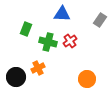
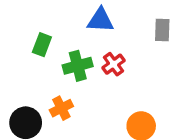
gray rectangle: (100, 20) -> (162, 30), turned -32
green cross: (48, 42) -> (78, 66), turned -30

